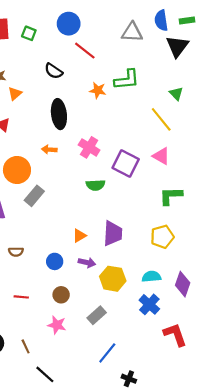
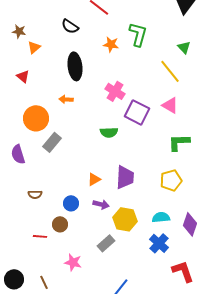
green L-shape: (127, 80) -> (138, 34), turned -70
pink cross: (89, 147) -> (115, 91), moved
brown circle: (61, 295) -> (60, 224), moved
gray rectangle: (97, 315) -> (106, 243), moved

